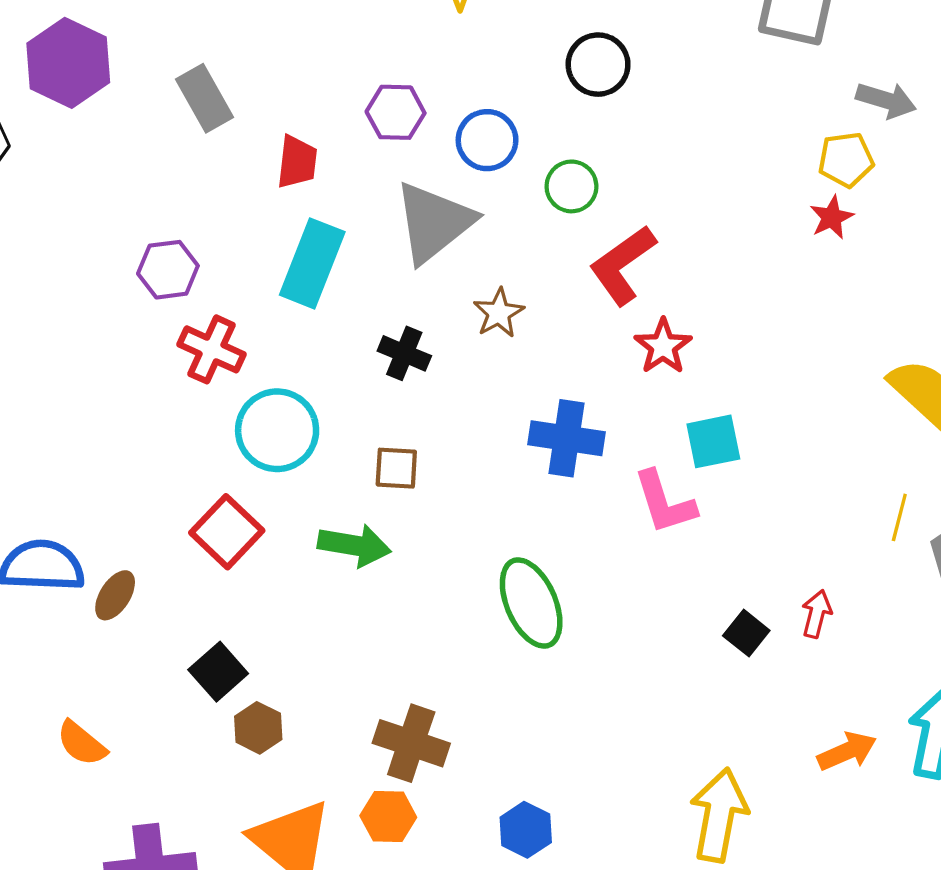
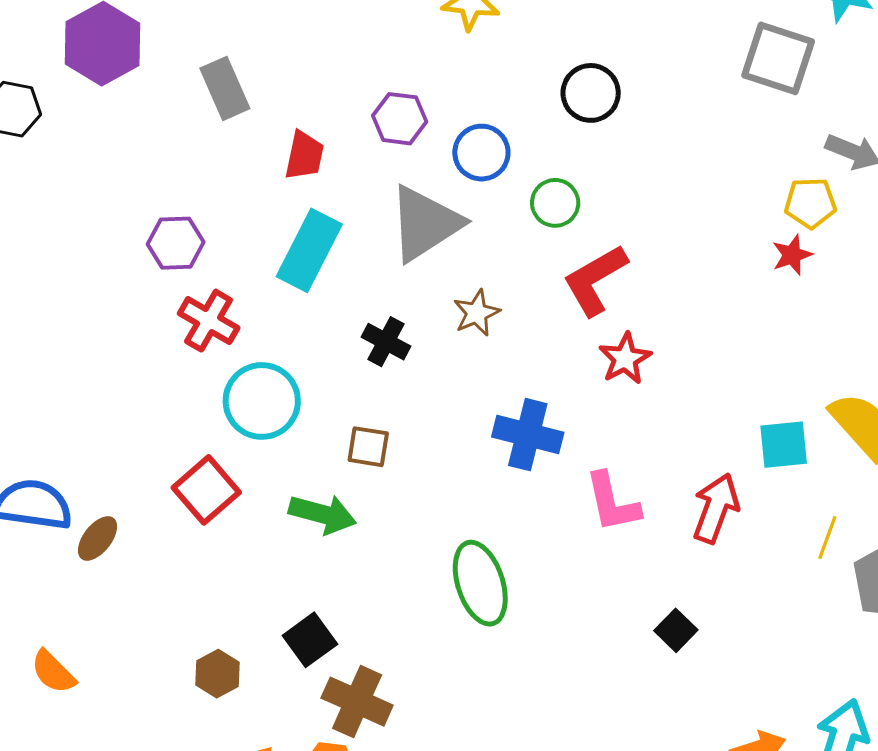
cyan square: (713, 441) -> (784, 445), moved
red arrow: (817, 614) -> (716, 508), moved, size x1.6
black square: (218, 672) -> (310, 640), moved

